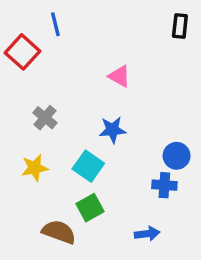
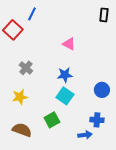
blue line: (55, 24) -> (32, 14), turned 40
cyan square: (88, 166) -> (65, 96), moved
blue cross: (164, 185) -> (97, 120), moved
brown semicircle: (59, 232) -> (22, 130), moved

